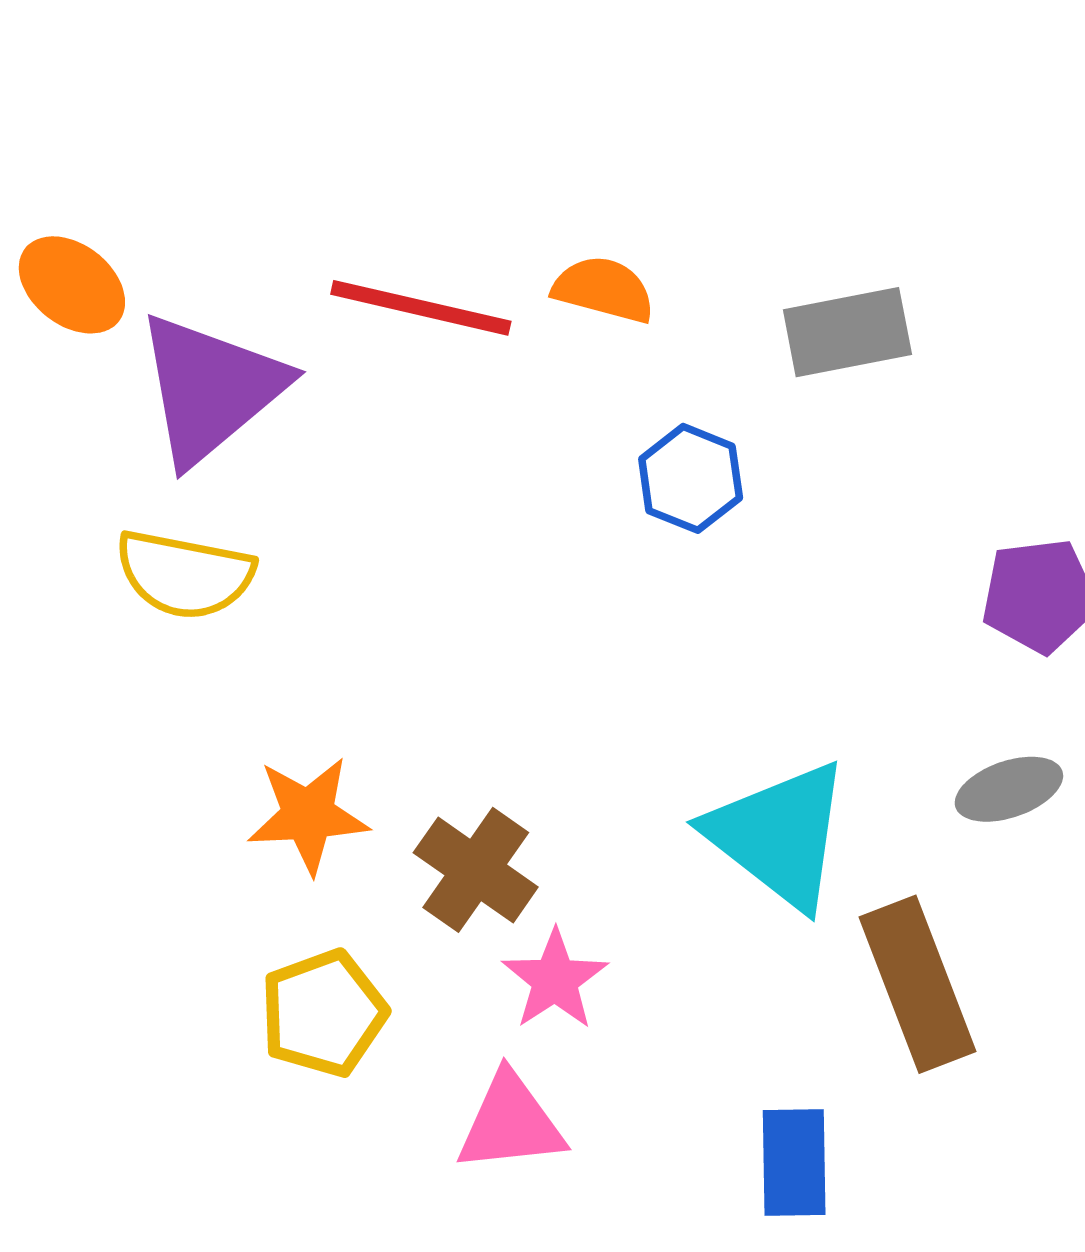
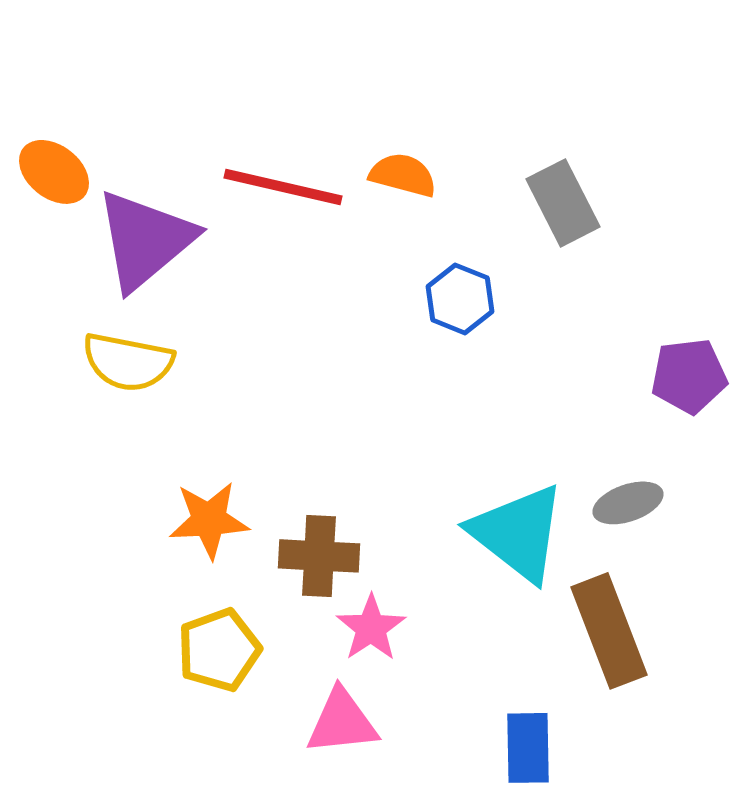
gray rectangle: (847, 332) -> (563, 203), turned 74
gray ellipse: (1009, 789) -> (628, 503), moved
brown cross: (476, 870) -> (319, 556), turned -32

